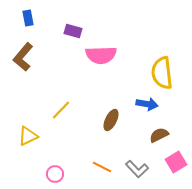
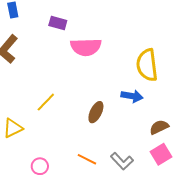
brown semicircle: (159, 135) -> (159, 127), moved

